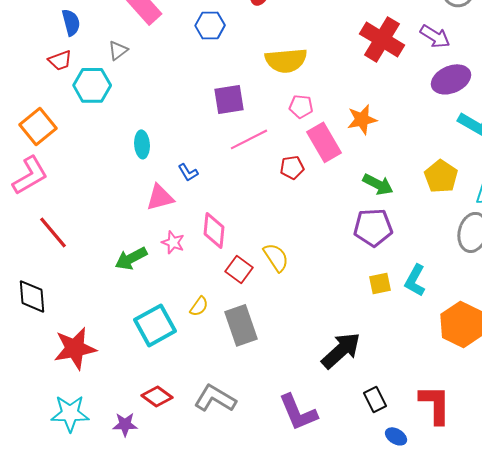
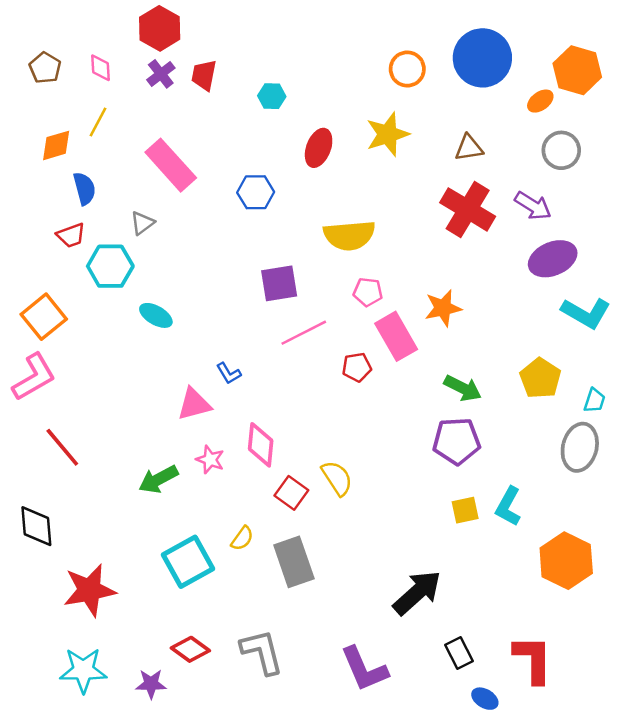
cyan ellipse: (142, 144) -> (156, 315), moved, turned -56
gray L-shape: (215, 398) -> (262, 652), turned 45

